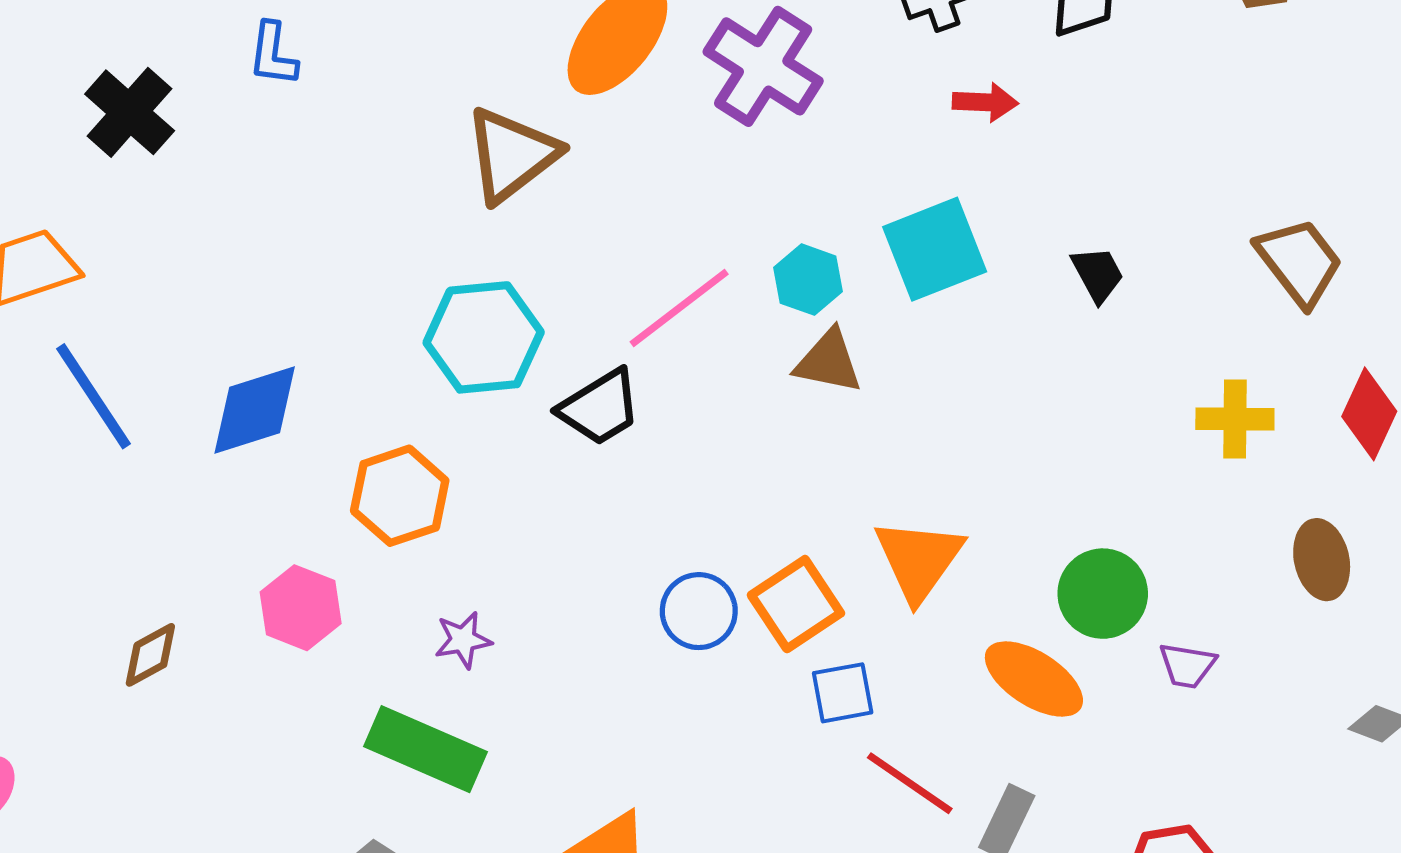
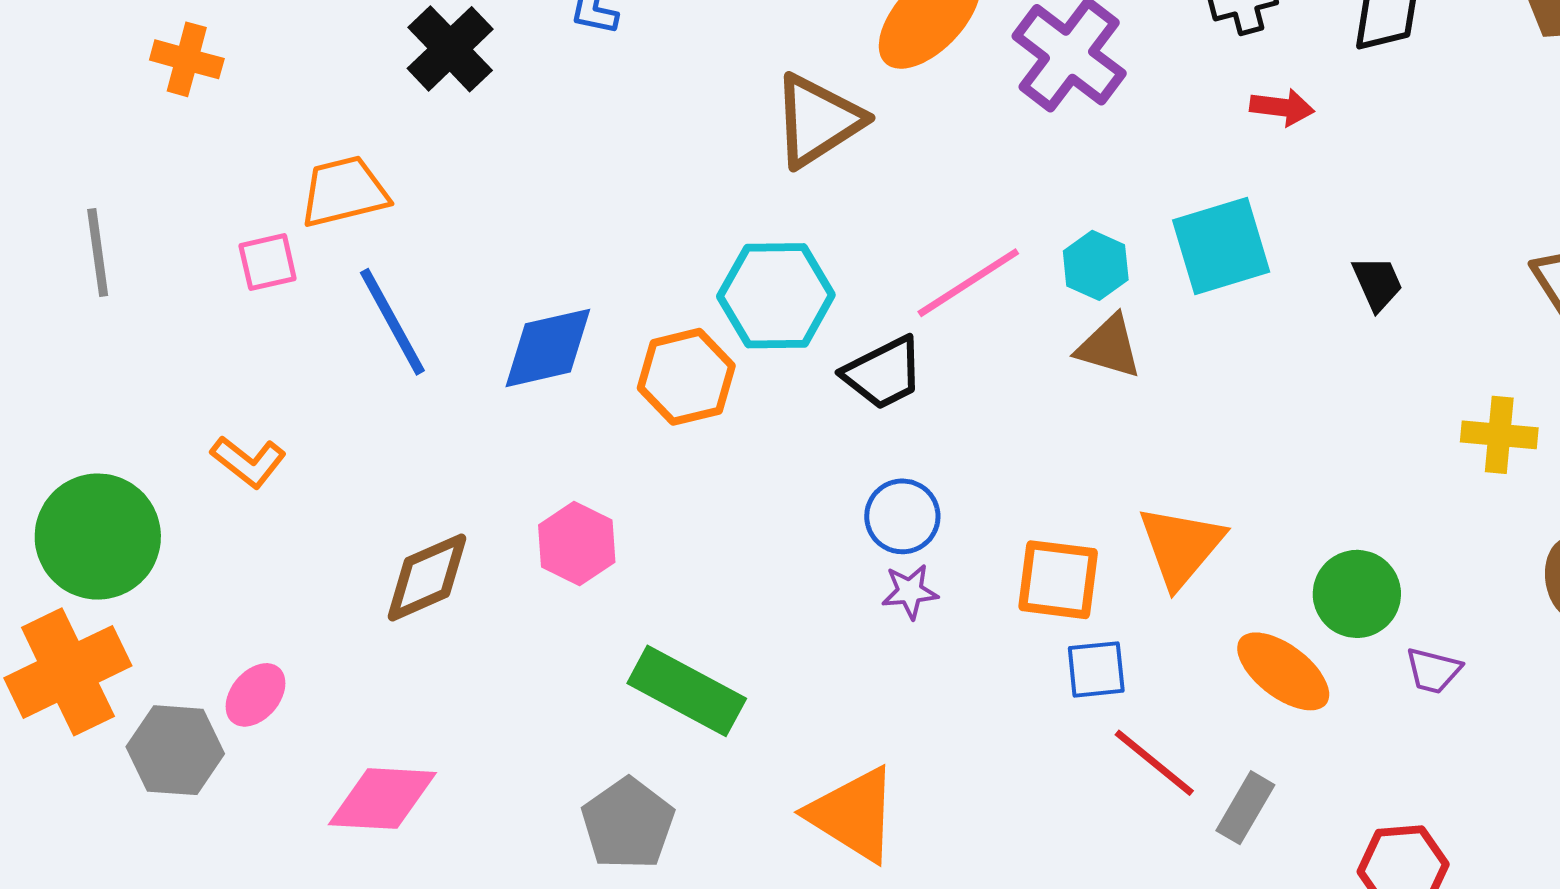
orange hexagon: (400, 496) -> (686, 377), moved
orange square: (796, 604) -> (1058, 580), turned 36
blue circle: (699, 611) -> (902, 516), moved
purple star: (463, 640) -> (910, 592), moved
brown diamond: (150, 655) -> (427, 577), size x1.5

